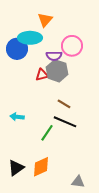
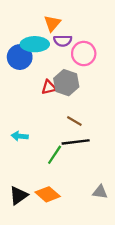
purple semicircle: (54, 56) -> (63, 41), moved
black line: (65, 122) -> (76, 142), turned -30
orange diamond: (41, 167) -> (48, 194), turned 65
gray triangle: (78, 182) -> (100, 192), moved

